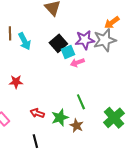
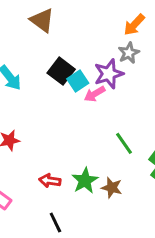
purple star: (85, 40) -> (109, 74), moved
gray star: (105, 40) -> (129, 53), size x0.6
green line: (81, 102) -> (124, 143), moved

